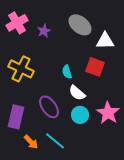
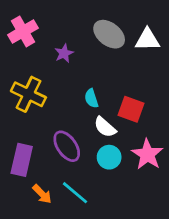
purple star: (44, 31) -> (64, 53), moved
white triangle: (105, 41) -> (147, 40), moved
red square: (95, 67) -> (131, 109), moved

